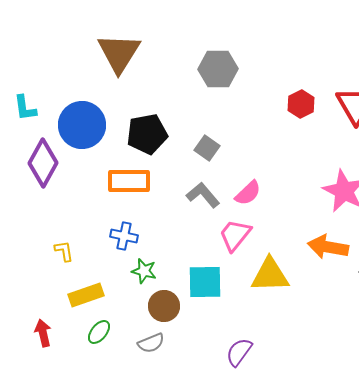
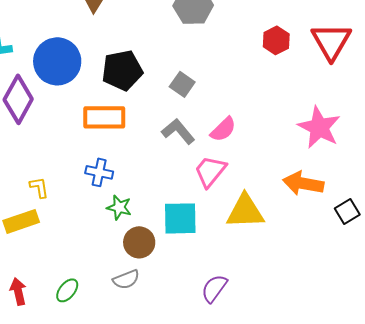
yellow rectangle: (86, 295) -> (21, 221), moved
green ellipse: (99, 332) -> (67, 290), moved
red arrow: (43, 333) -> (18, 291), moved

